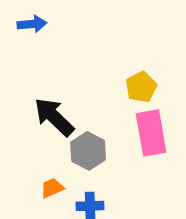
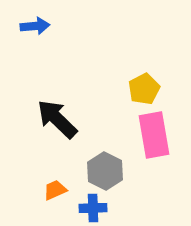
gray hexagon: (88, 151) -> (105, 171), moved

